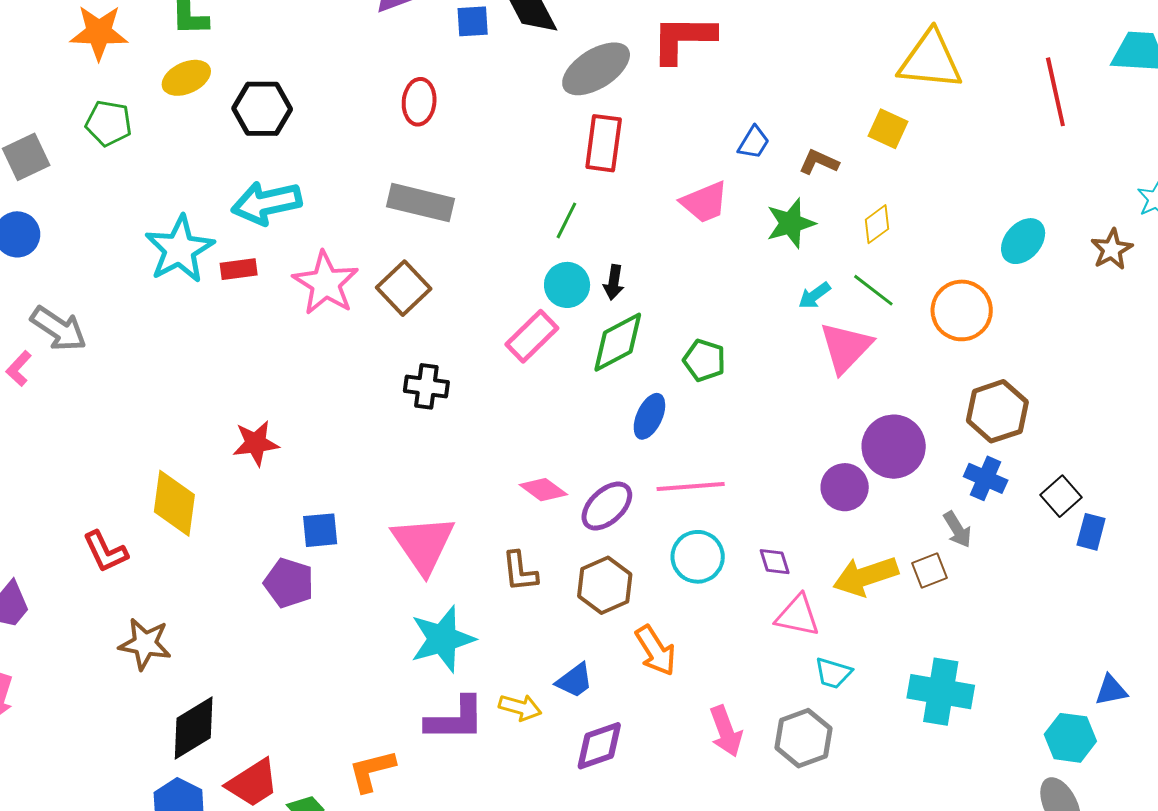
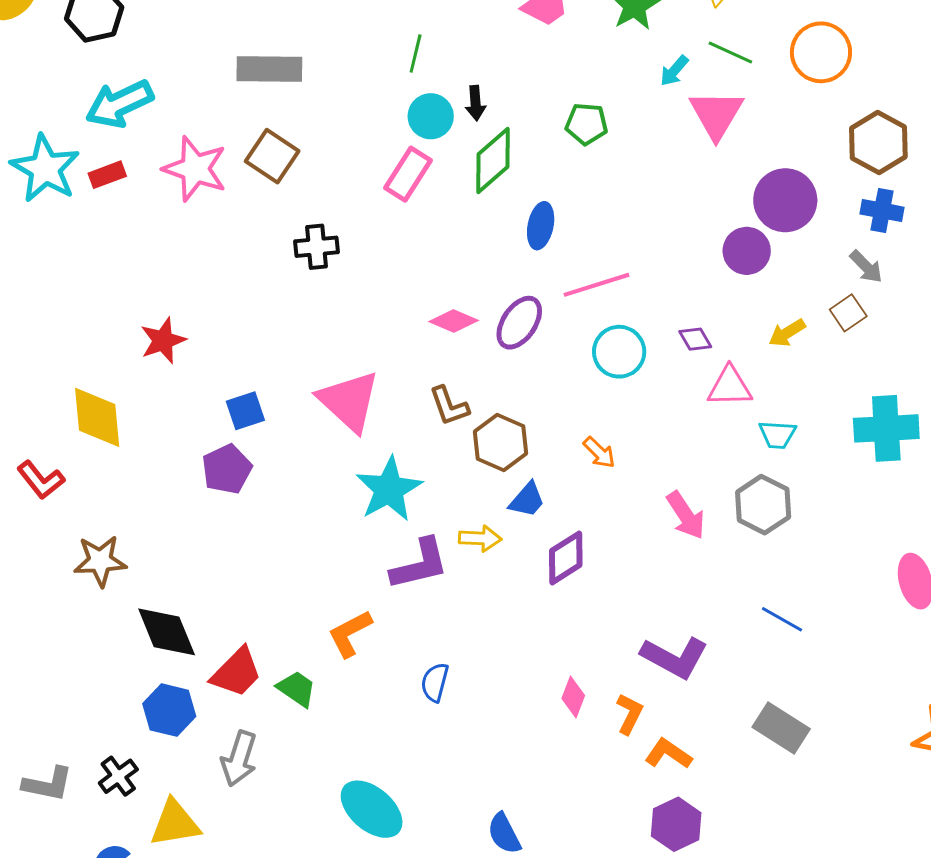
green pentagon: (704, 360) -> (587, 124), moved
yellow arrow: (866, 576) -> (787, 333), size x0.6
purple pentagon: (289, 583) -> (227, 469), turned -30
brown hexagon: (605, 585) -> (500, 442), moved
orange arrow: (656, 651) -> (599, 453), size x0.7
black diamond: (194, 728) -> (167, 632), turned -68

